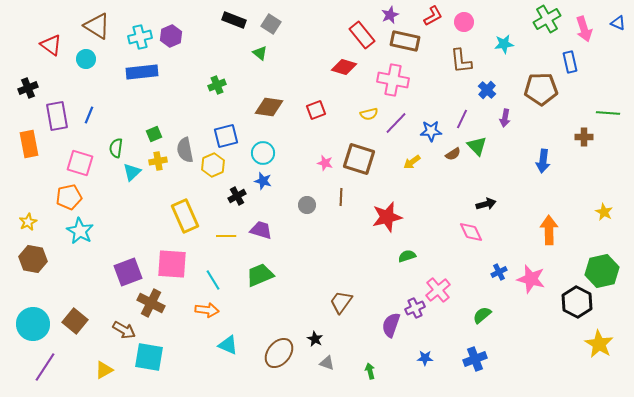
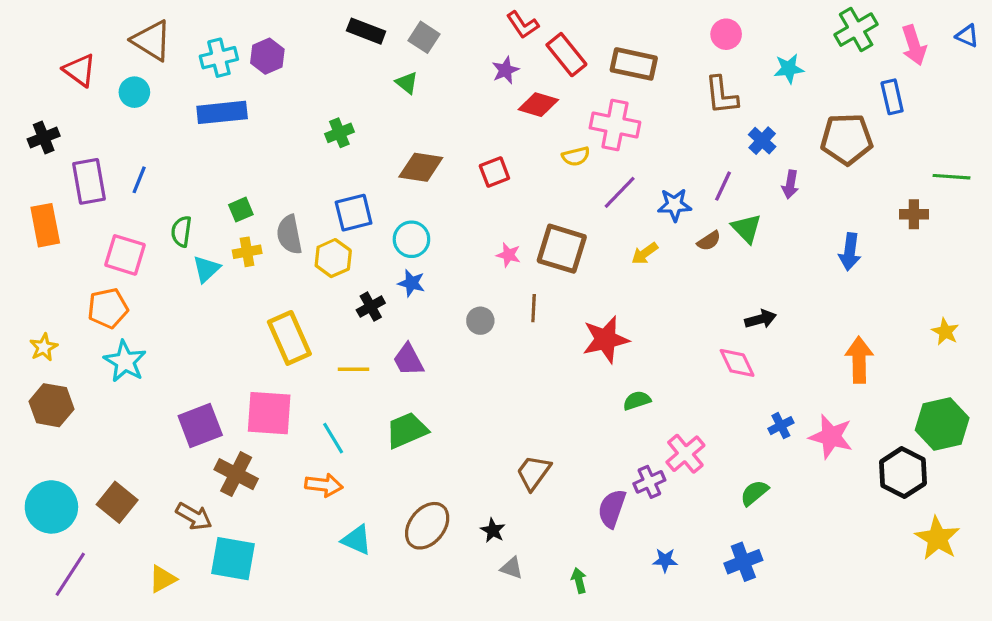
purple star: (390, 15) -> (505, 70), moved
red L-shape: (433, 16) -> (523, 25), moved, turned 85
yellow semicircle: (369, 114) -> (576, 156), moved
purple trapezoid: (261, 230) -> (408, 360), turned -135
brown ellipse: (279, 353) -> (427, 526), moved

